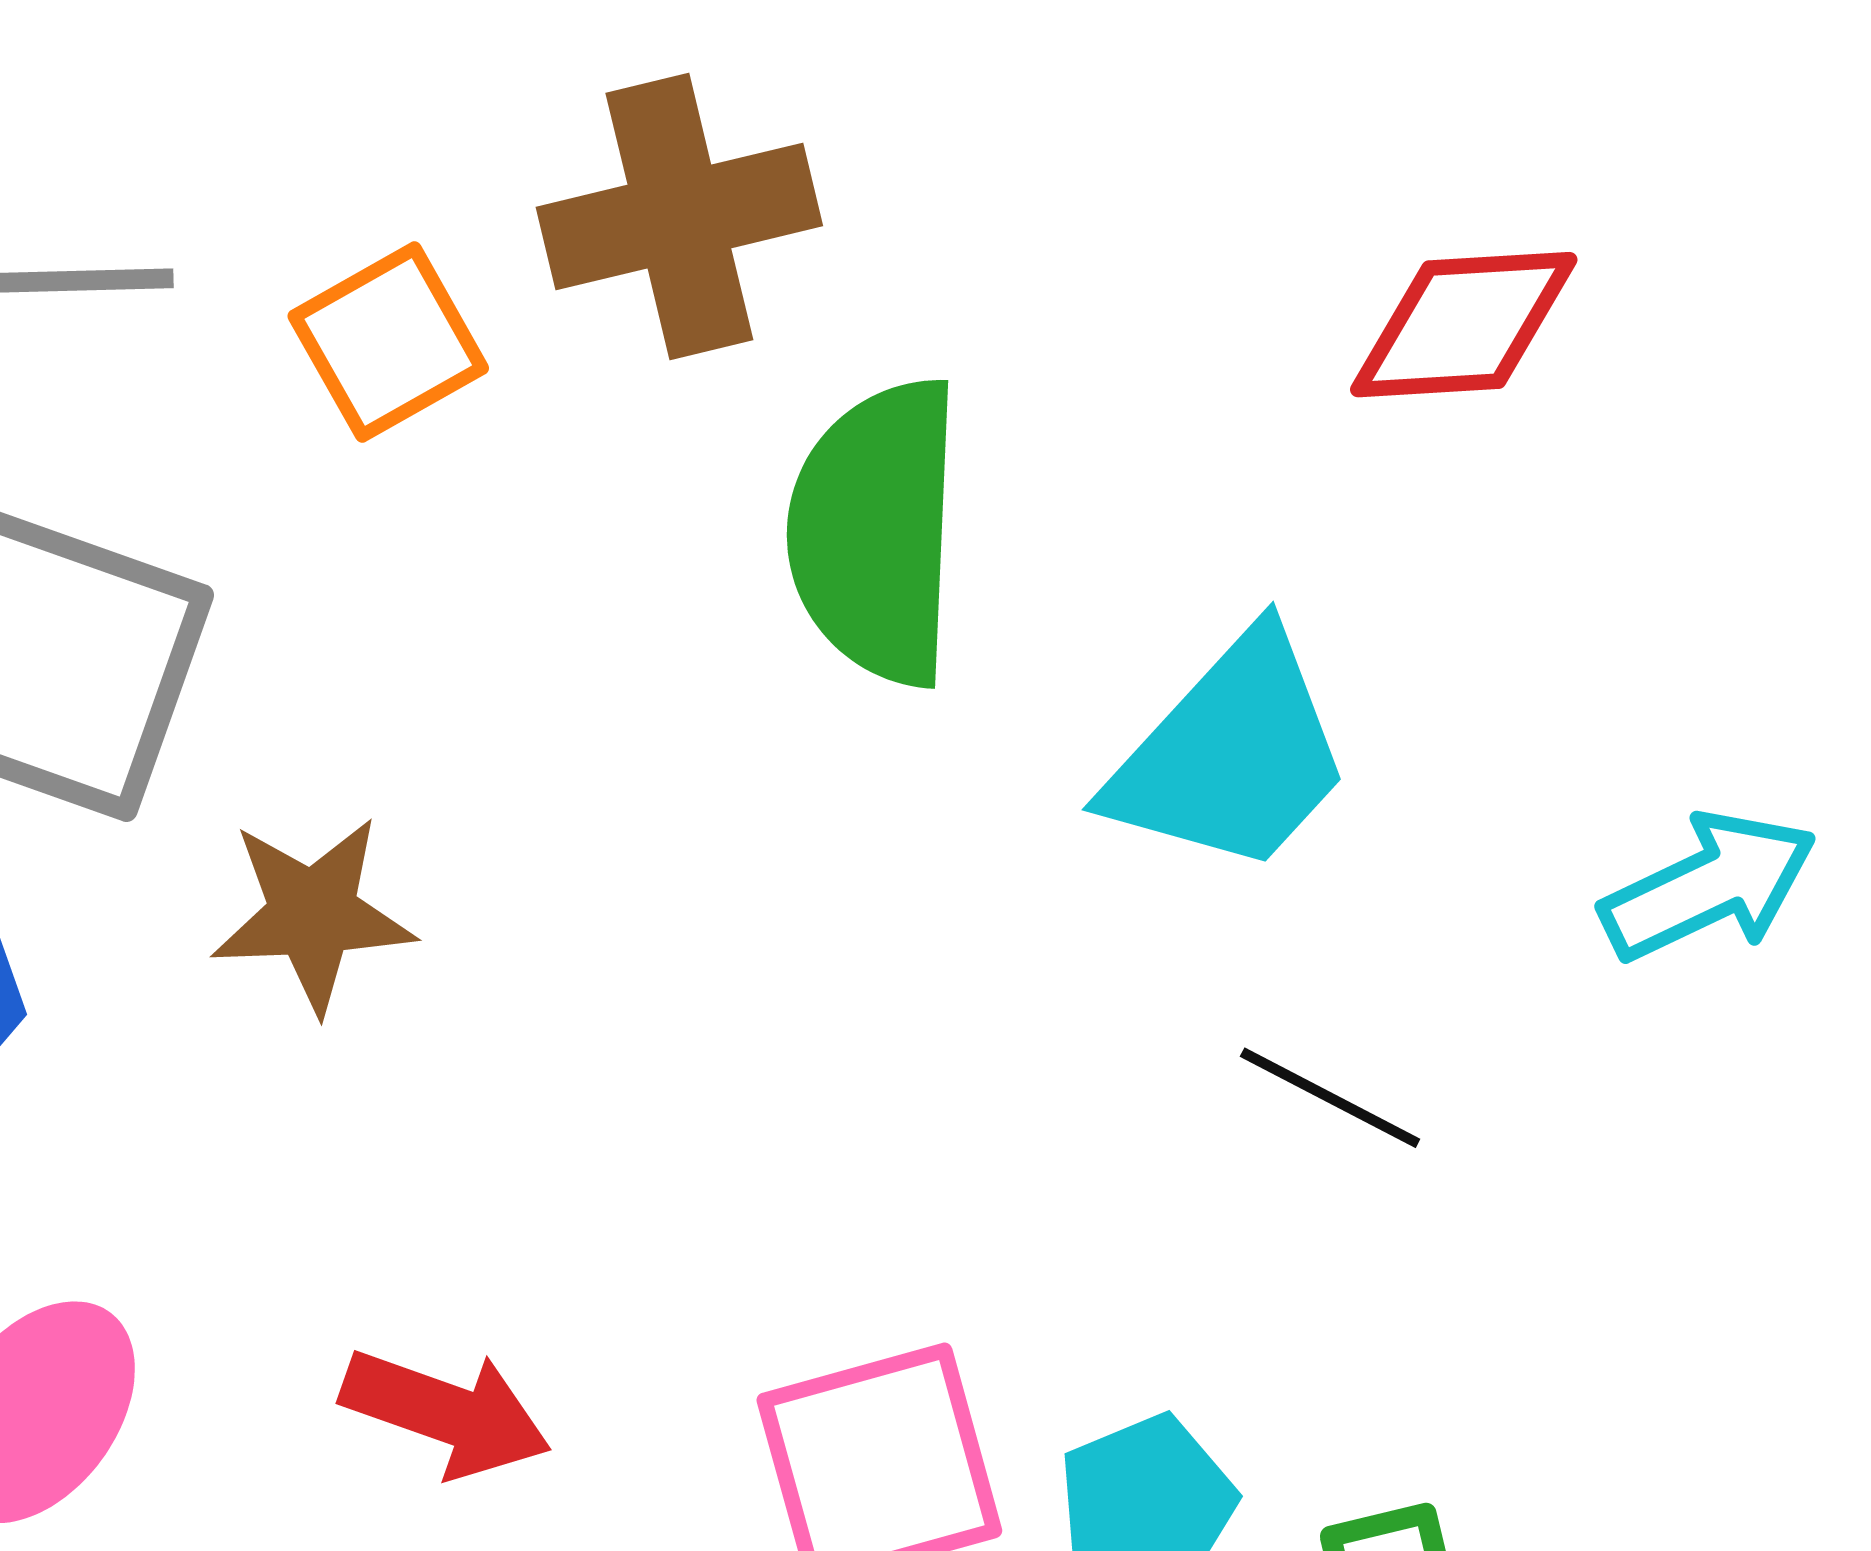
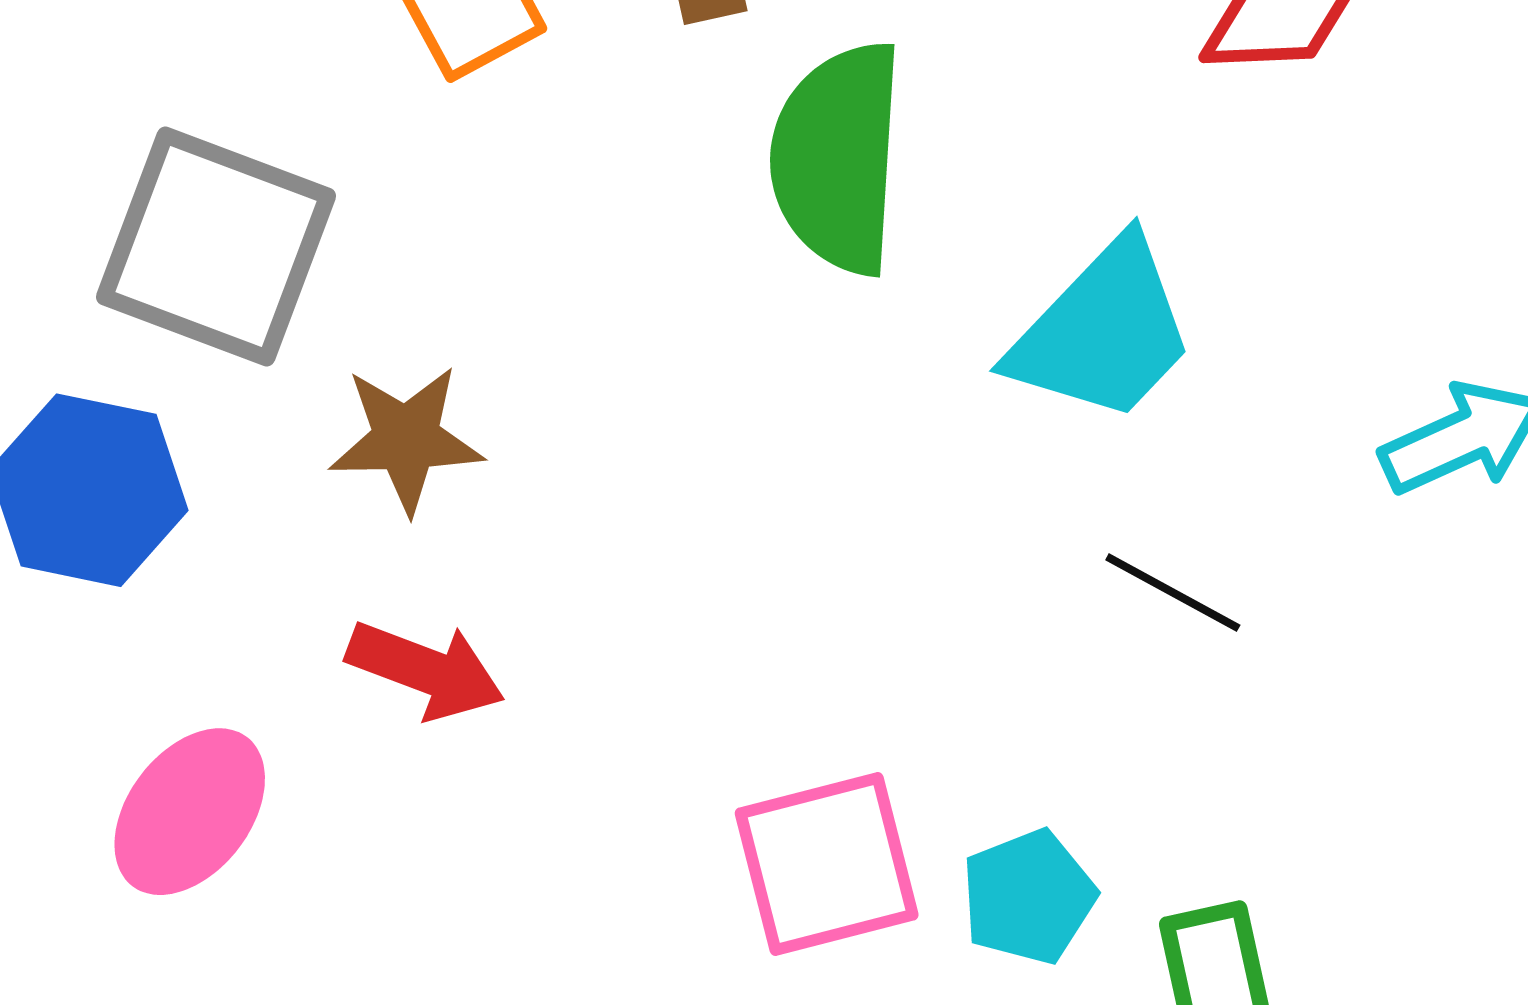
red arrow: (446, 1413) -> (426, 670), moved

